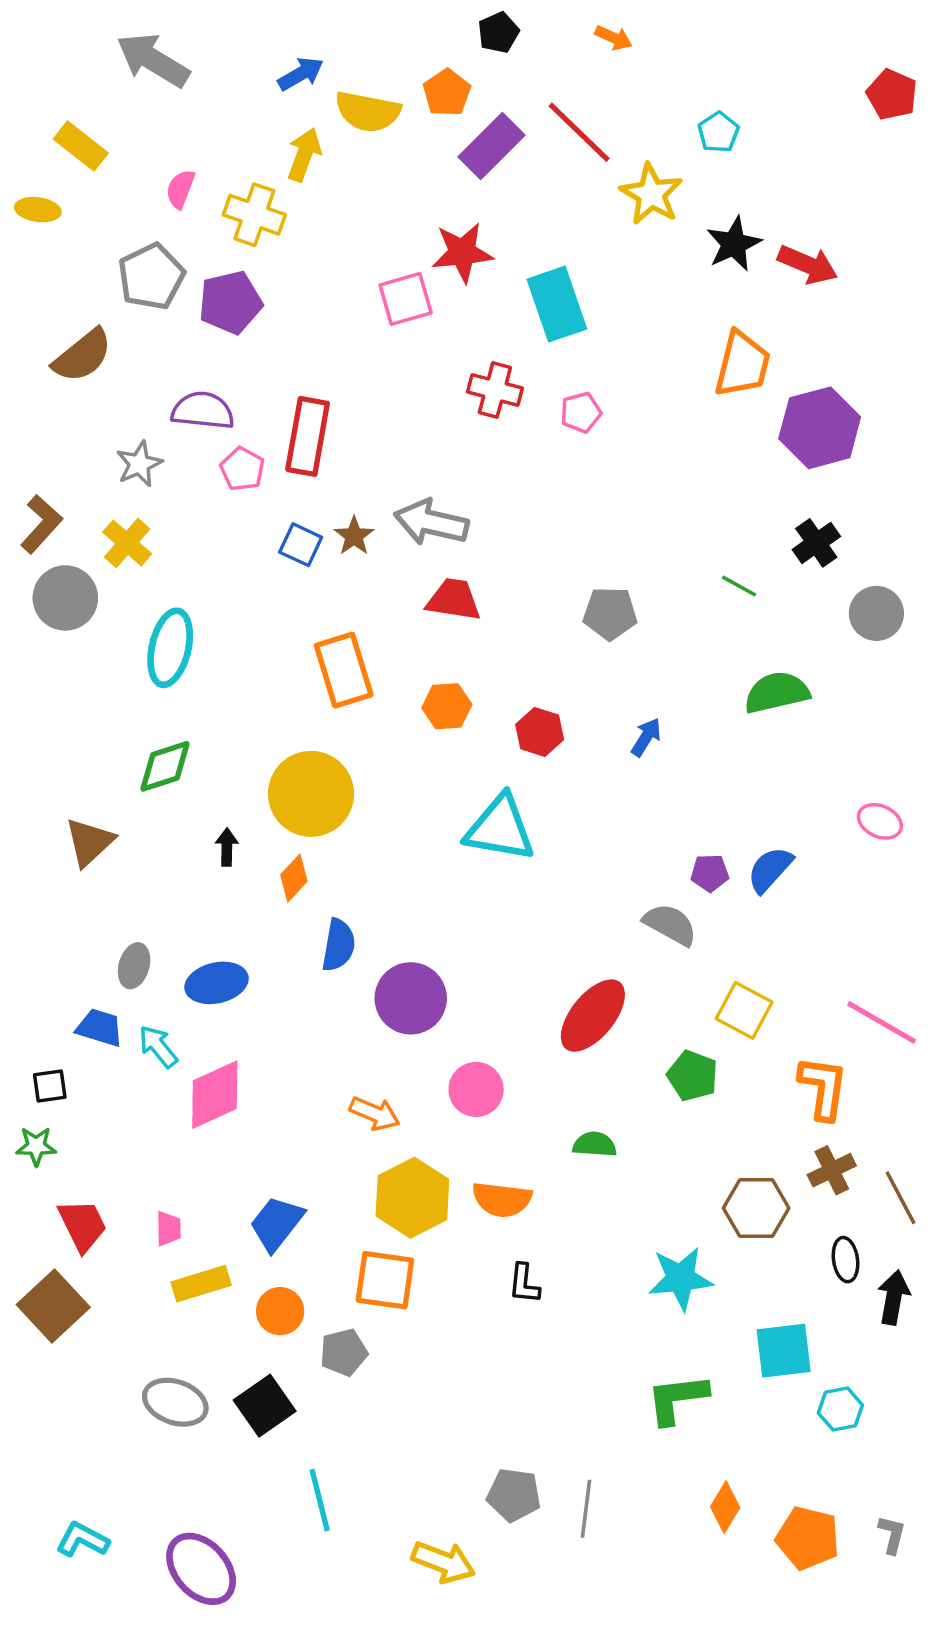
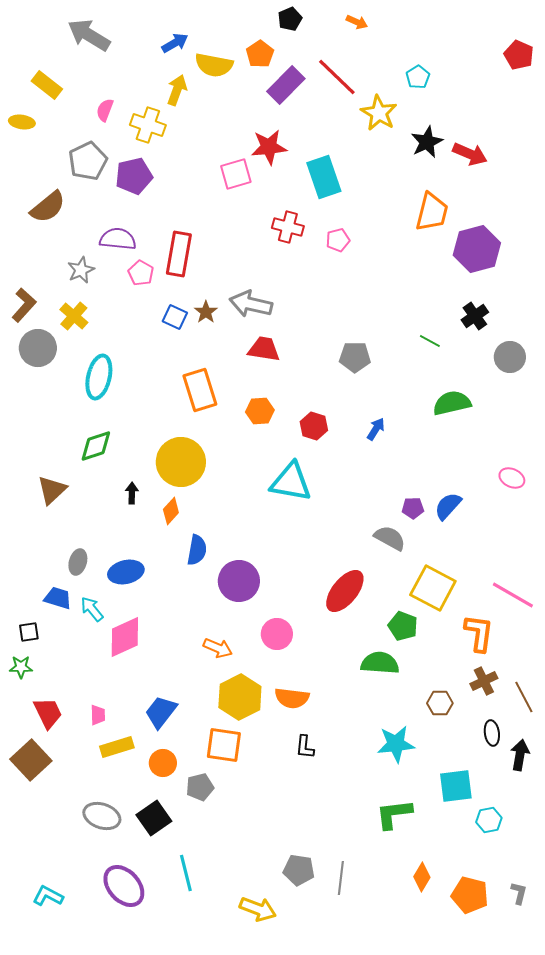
yellow square: (744, 1010) -> (433, 588), size x1.4
green semicircle: (595, 1144) -> (380, 663), moved, size x1.5
brown hexagon: (756, 1208) -> (440, 703), size x0.7
purple ellipse: (201, 1569) -> (124, 886), moved

